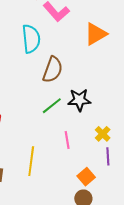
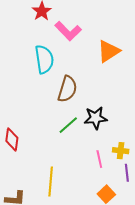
yellow cross: (103, 134) -> (121, 151), turned -35
pink line: (67, 140) -> (99, 159), moved

